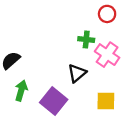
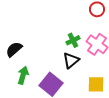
green cross: (86, 39) -> (73, 40), moved, turned -32

